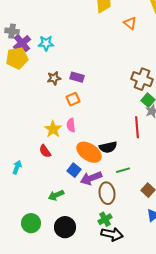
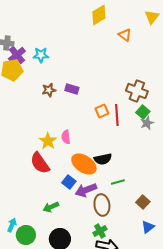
orange square: (73, 99) -> (102, 111), moved
red line: (137, 127) -> (117, 115), moved
red semicircle: (45, 151) -> (40, 163), size x1.6
cyan arrow: (17, 167) -> (12, 225), moved

